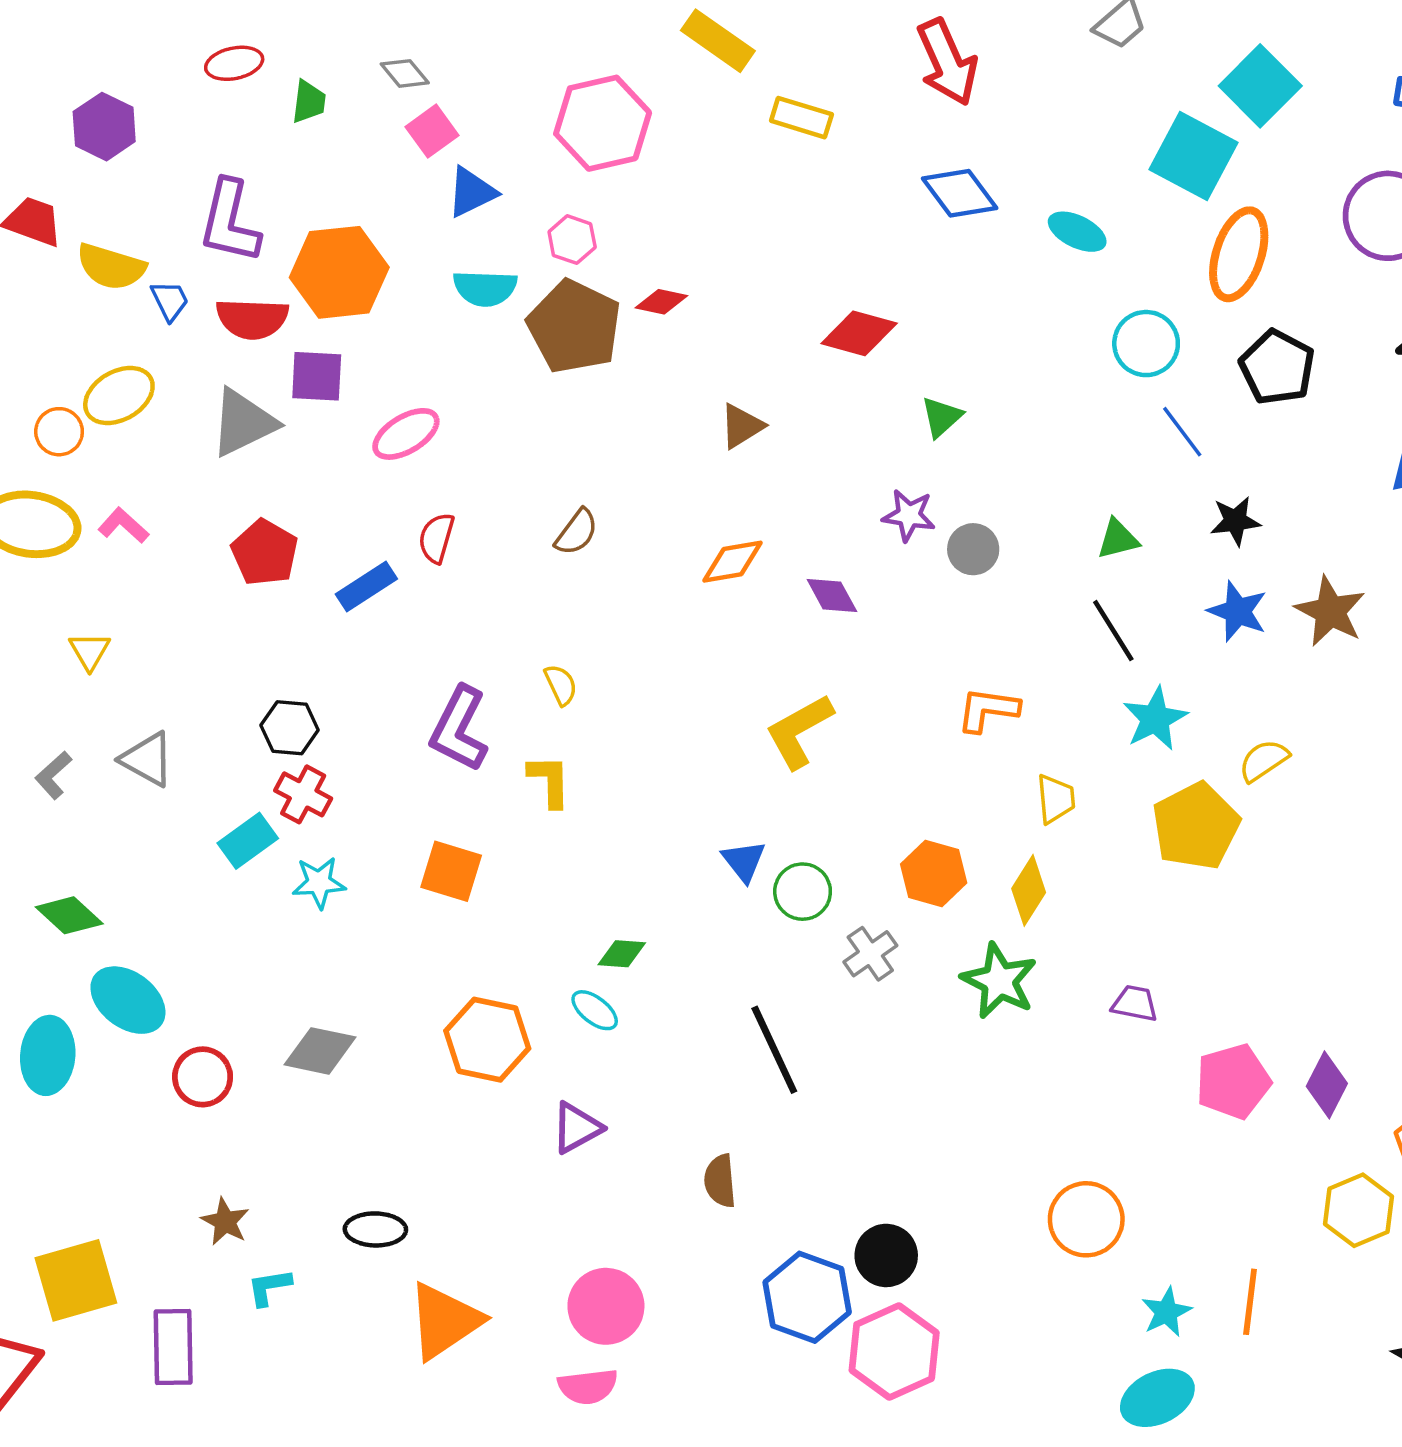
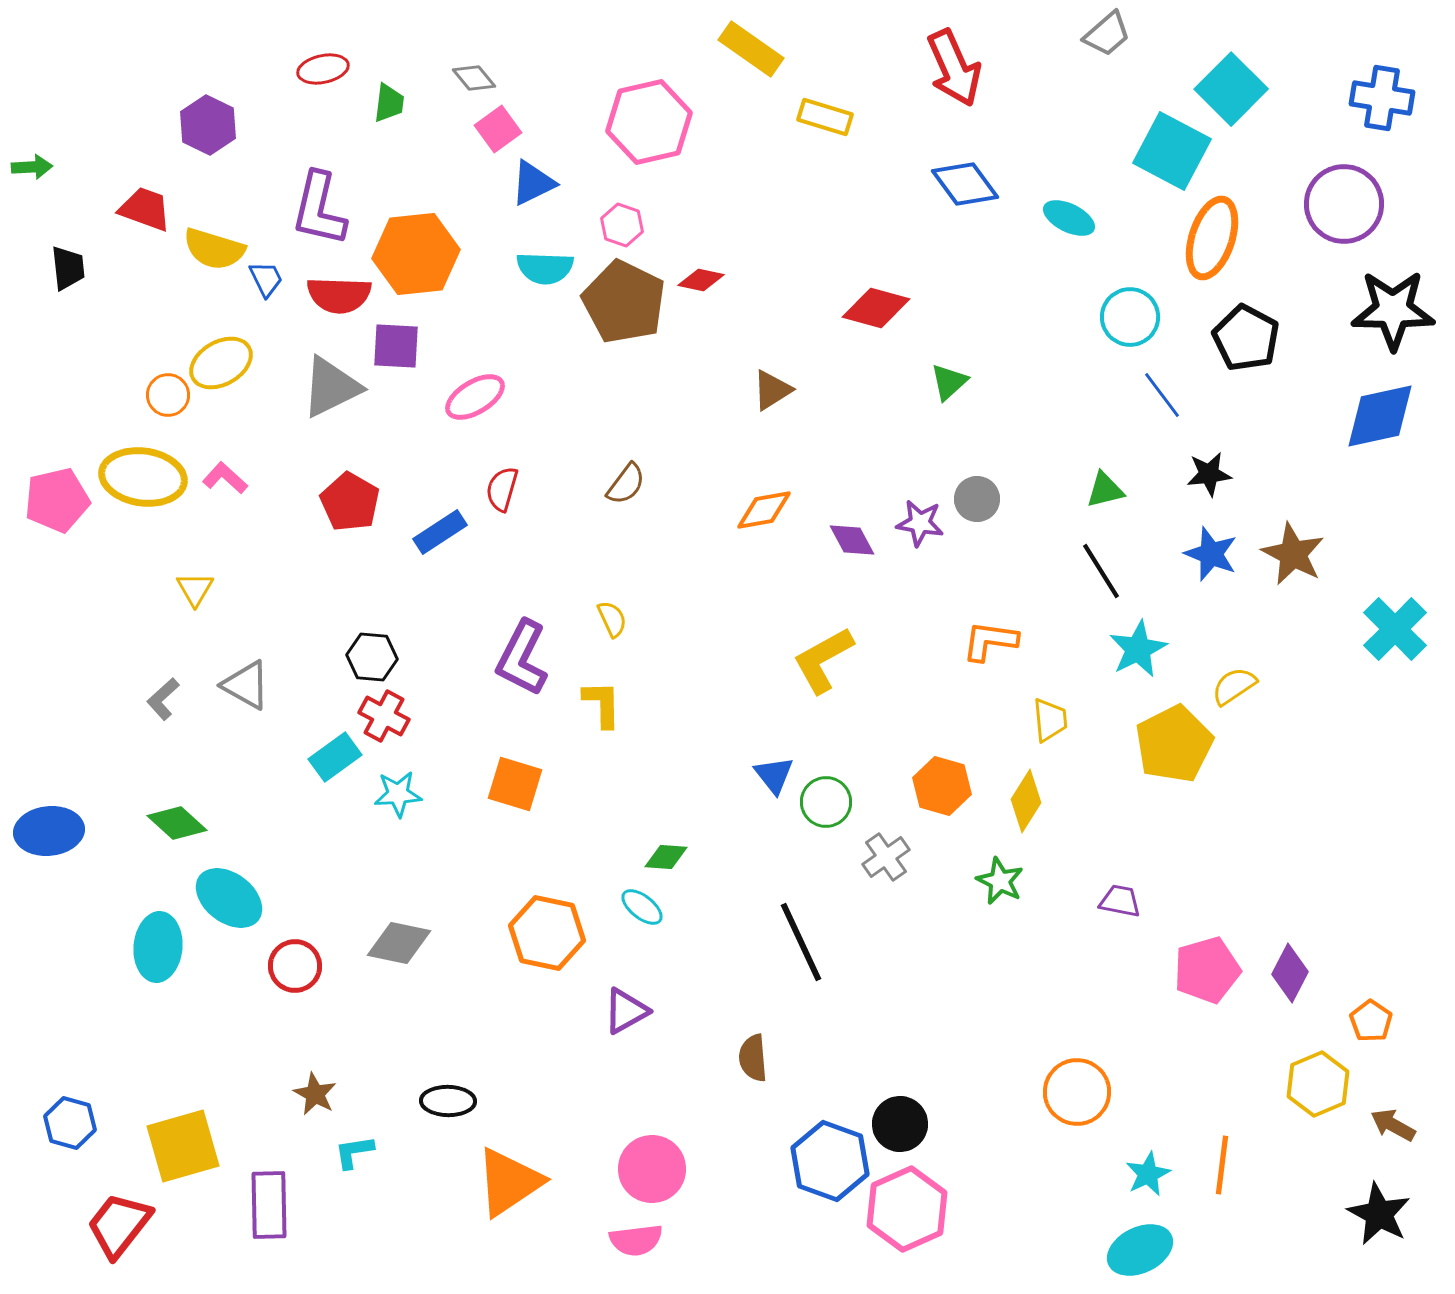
purple star: (909, 515) -> (920, 523), moved
green star: (999, 981) -> (1000, 881), size x0.7

